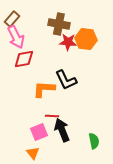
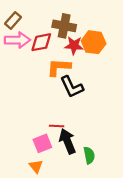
pink arrow: (16, 37) -> (17, 40), turned -65
red diamond: (24, 59) -> (41, 42), moved
orange L-shape: (44, 89) -> (59, 67), moved
green semicircle: (94, 141) -> (89, 155), moved

